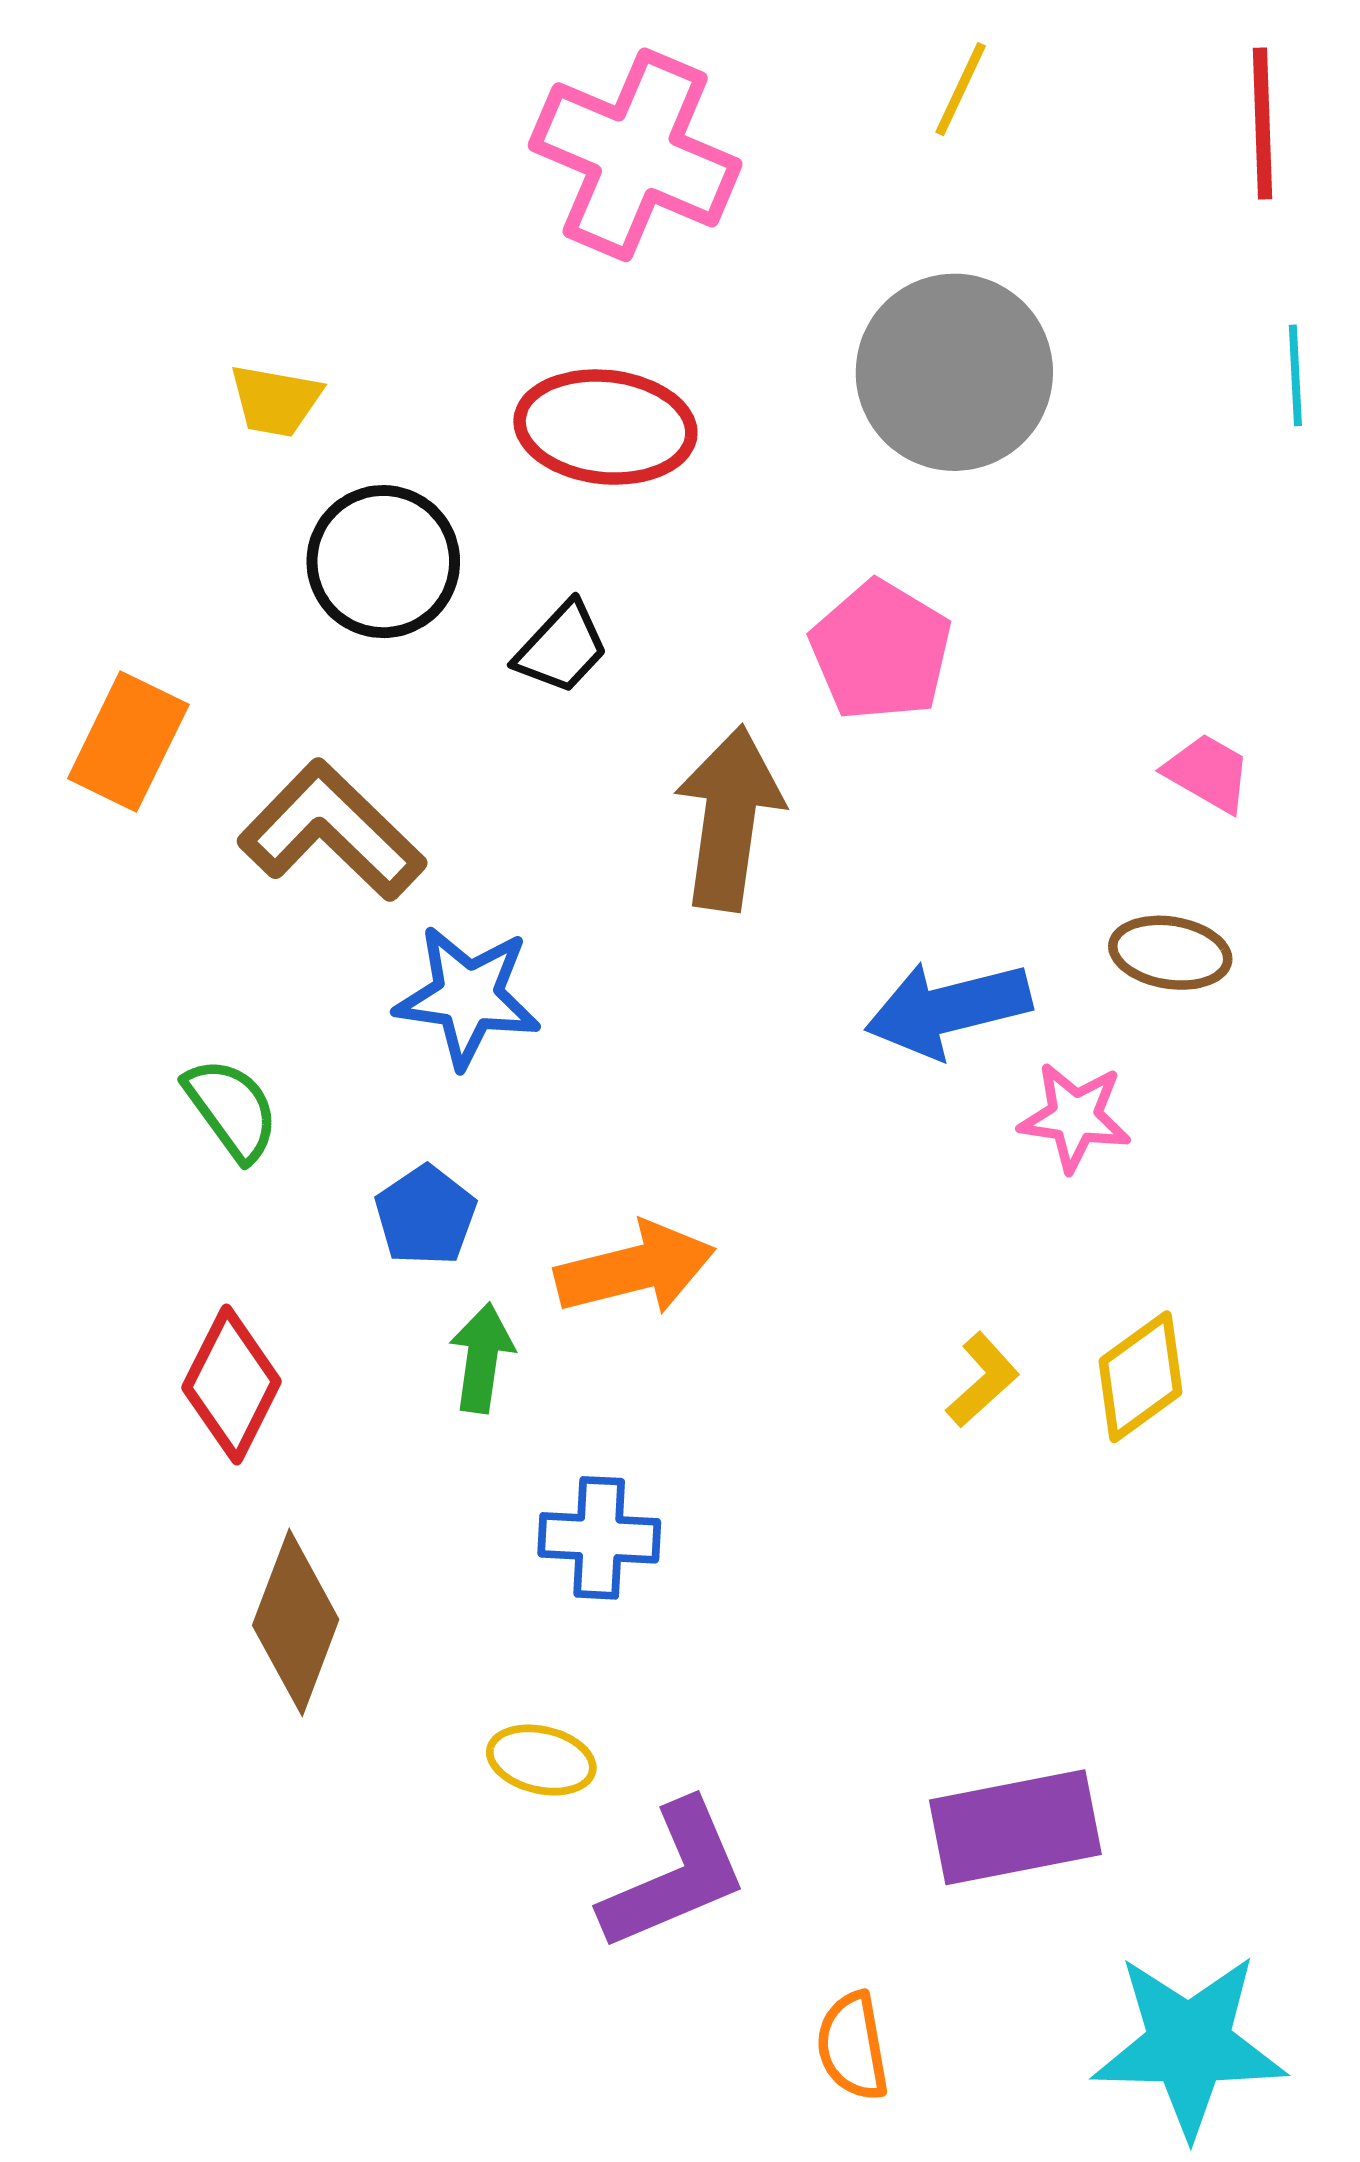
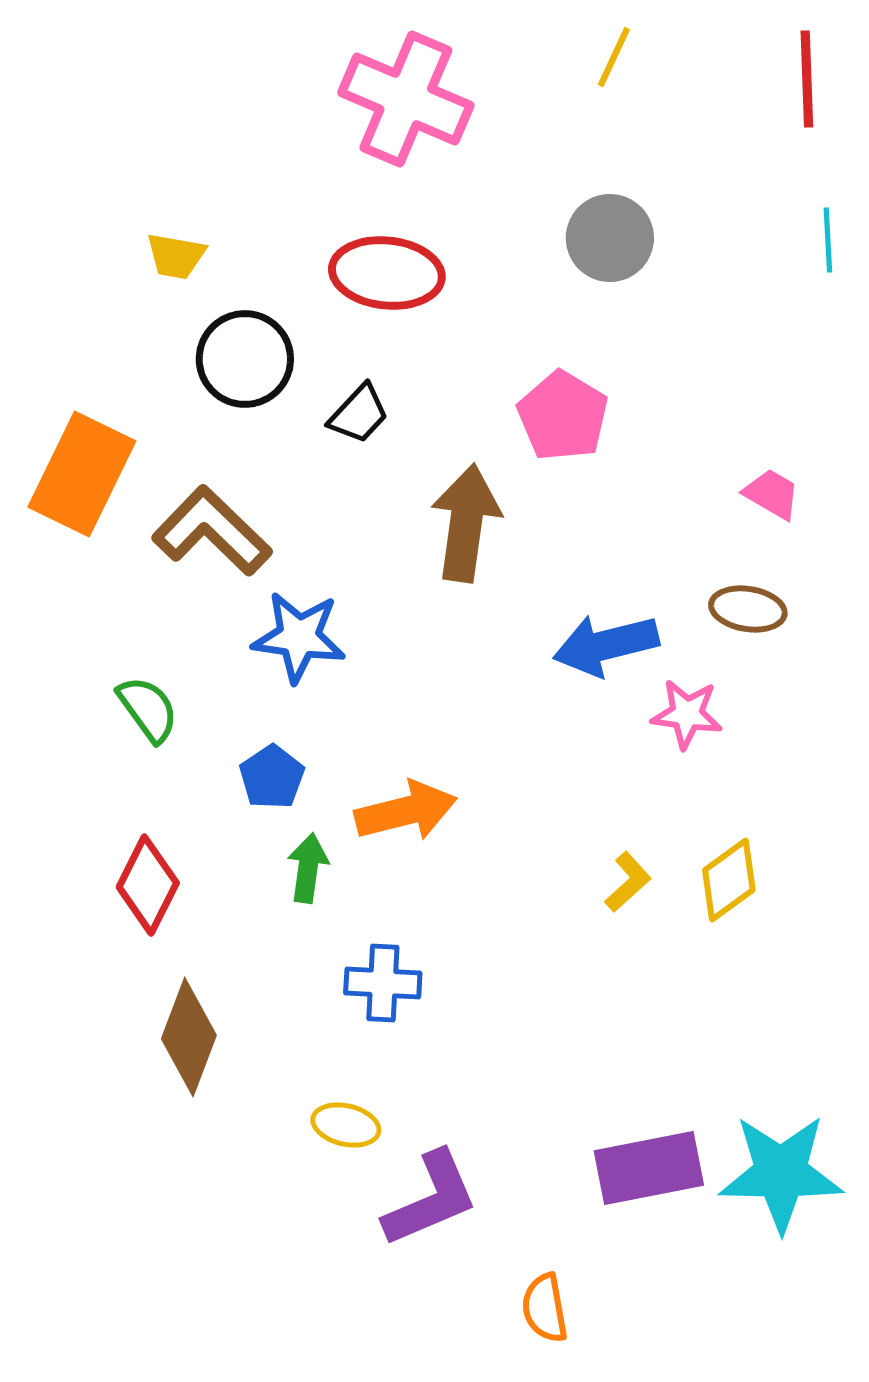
gray circle: (954, 372) -> (610, 238), size x0.7
orange rectangle: (128, 742) -> (82, 474), size x1.4
cyan star: (1189, 2045) -> (781, 1173), moved

